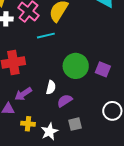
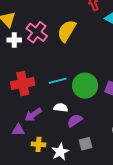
cyan line: (46, 36) -> (58, 81), moved
white semicircle: (51, 87) -> (61, 108), turned -96

